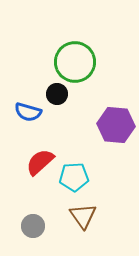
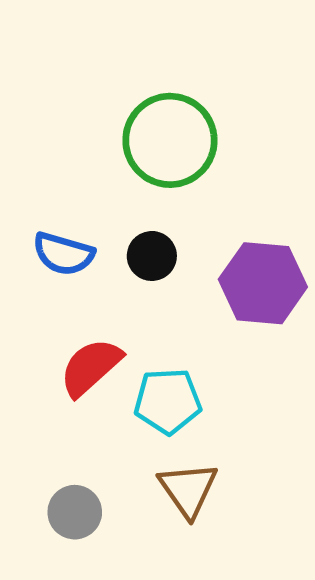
black circle: (57, 94) -> (152, 256), moved

